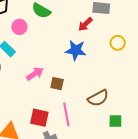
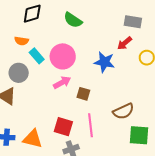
red arrow: (85, 24) -> (125, 43), moved
pink circle: (19, 27) -> (63, 56), moved, size x1.6
green square: (115, 121) -> (139, 135), size x1.5

